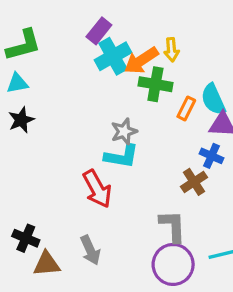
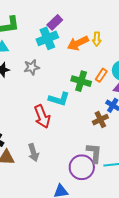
cyan cross: (113, 56) -> (47, 38), moved
green cross: (155, 84) -> (81, 81), moved
gray star: (124, 131) -> (32, 67), moved
gray L-shape: (173, 226) -> (94, 153), moved

